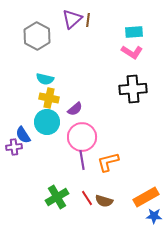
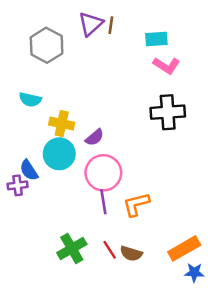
cyan rectangle: (134, 32) -> (156, 39), moved
cyan semicircle: (45, 79) -> (30, 100), moved

